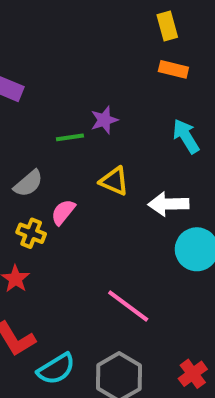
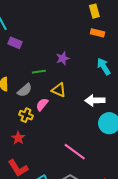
green line: (70, 137) -> (39, 72), moved
yellow triangle: (114, 181) -> (59, 90), moved

